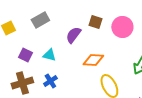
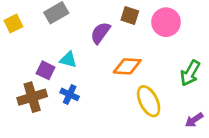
purple square: (25, 55) -> (46, 70), moved
blue cross: (50, 81) -> (70, 94), turned -32

